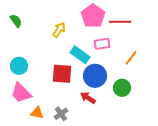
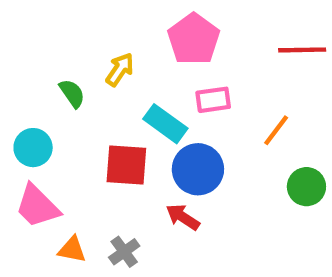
green semicircle: (16, 21) -> (72, 93), moved
red line: (120, 22) -> (302, 50), moved
green circle: (122, 88) -> (306, 187), moved

